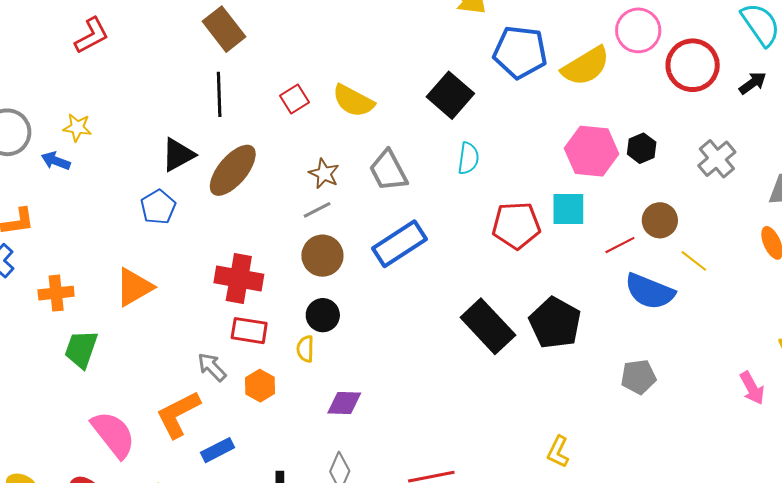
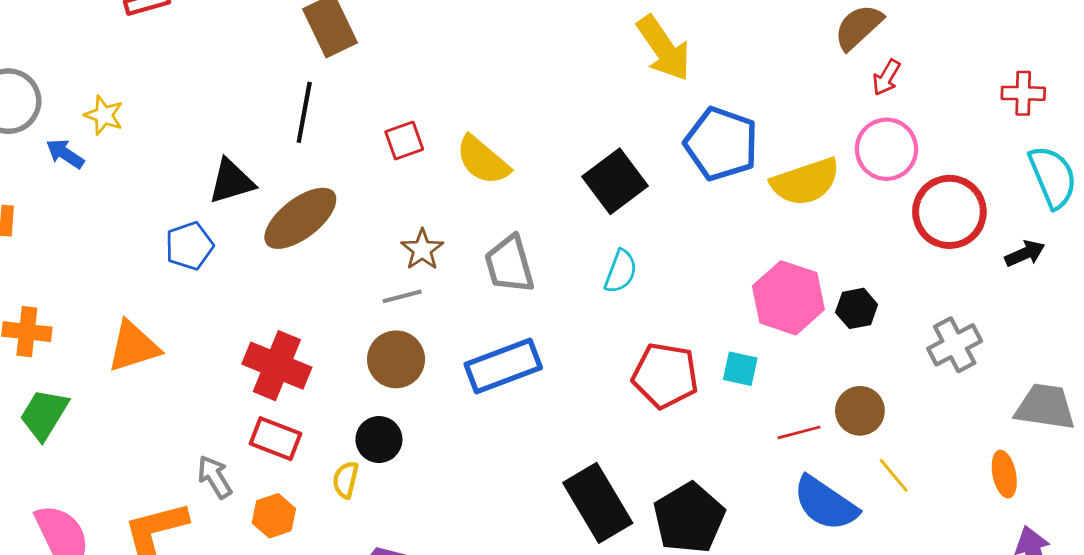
cyan square: (568, 209) -> (740, 369), size x0.7

